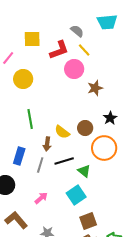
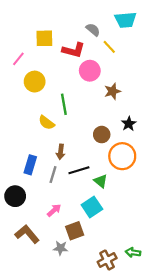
red L-shape: (59, 50) -> (74, 50), turned 35
yellow line: (84, 50) -> (109, 47), moved
green line: (30, 119) -> (64, 104), moved
yellow semicircle: (62, 132) -> (47, 123), moved
brown square: (88, 221) -> (75, 231), moved

